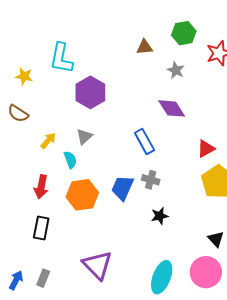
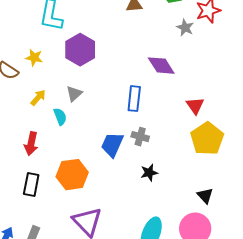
gray star: (176, 70) -> (185, 28), moved
yellow star: (24, 76) -> (34, 58), moved
blue rectangle: (145, 142) -> (134, 99), turned 35
red triangle: (206, 149) -> (195, 106), turned -36
orange hexagon: (82, 195) -> (72, 175), moved

